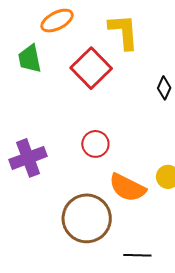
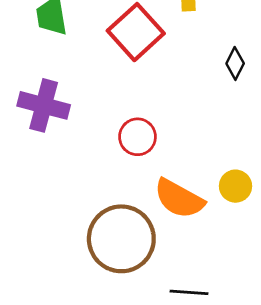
purple cross: (28, 158) -> (44, 105), moved, turned 33

